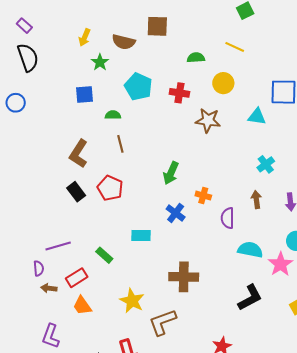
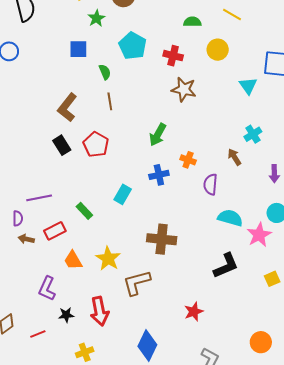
green semicircle: (113, 115) -> (105, 72), turned 63
cyan triangle: (257, 117) -> (248, 86), turned 42
brown star: (208, 120) -> (184, 89), moved
brown arrow: (256, 200) -> (234, 157), moved, turned -30
blue cross: (176, 213) -> (159, 175), turned 36
cyan rectangle: (141, 236) -> (123, 194), turned -66
orange trapezoid: (82, 306) -> (73, 260), moved
purple L-shape: (51, 336) -> (47, 289), moved

